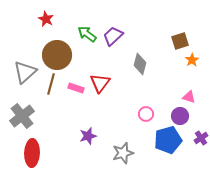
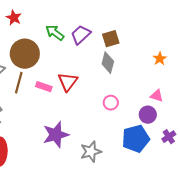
brown square: (180, 41) -> (111, 39), moved
pink circle: (146, 114) -> (111, 103), moved
purple star: (88, 136) -> (56, 135), size x1.5

